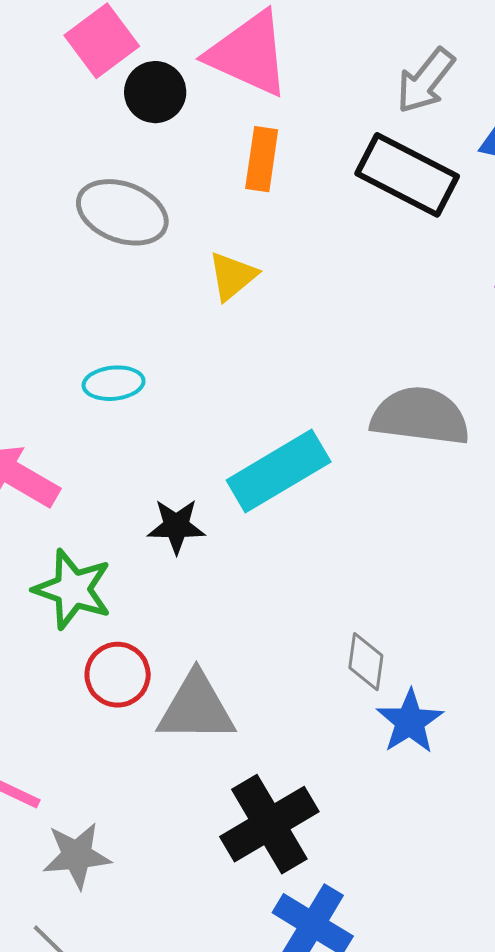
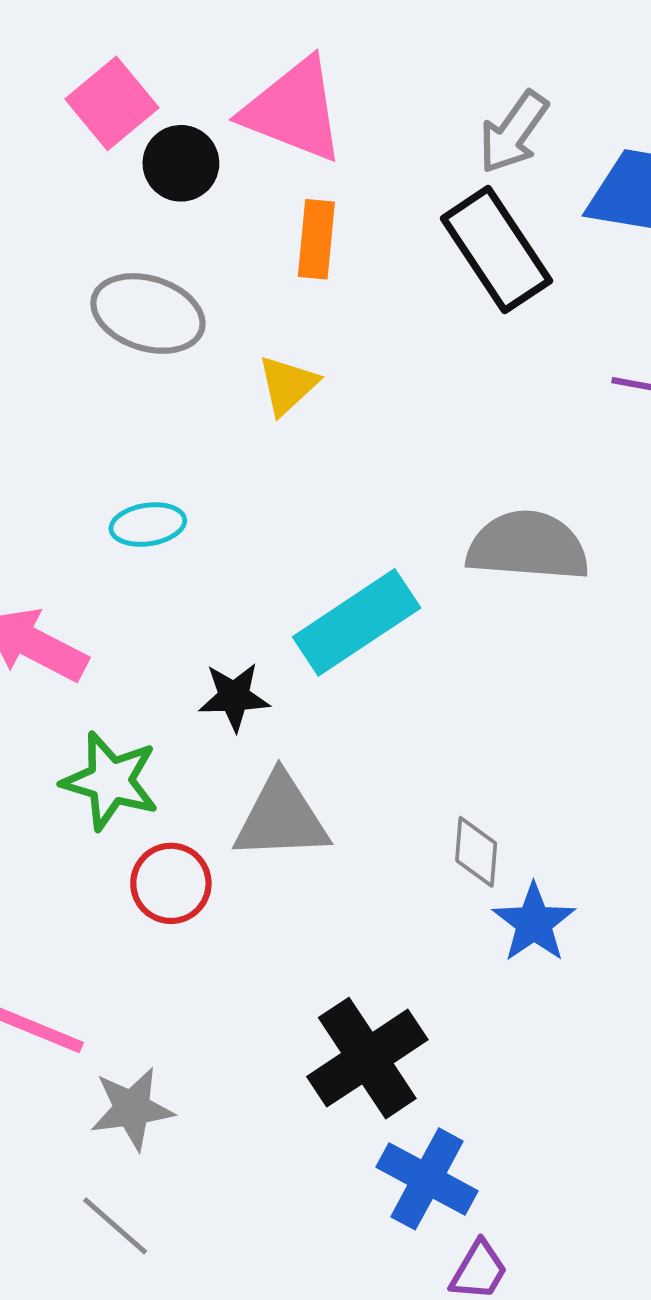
black rectangle: (407, 175) -> (496, 250), turned 32
gray triangle: (196, 708) -> (281, 818), moved

